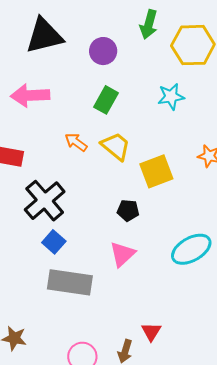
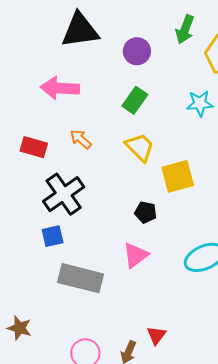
orange arrow: (76, 142) -> (81, 139), moved
blue square: (54, 242) -> (53, 236), moved, turned 30

